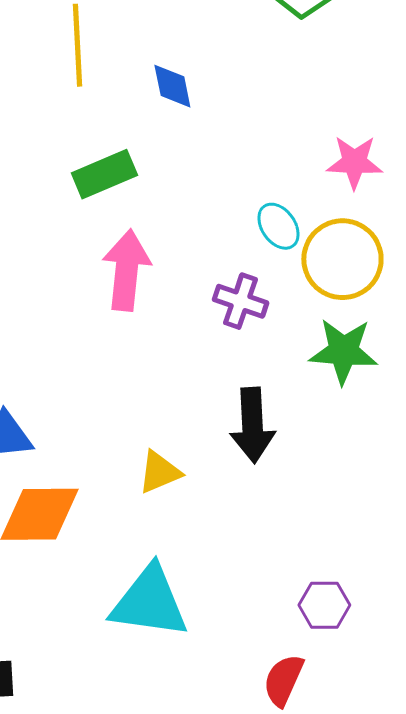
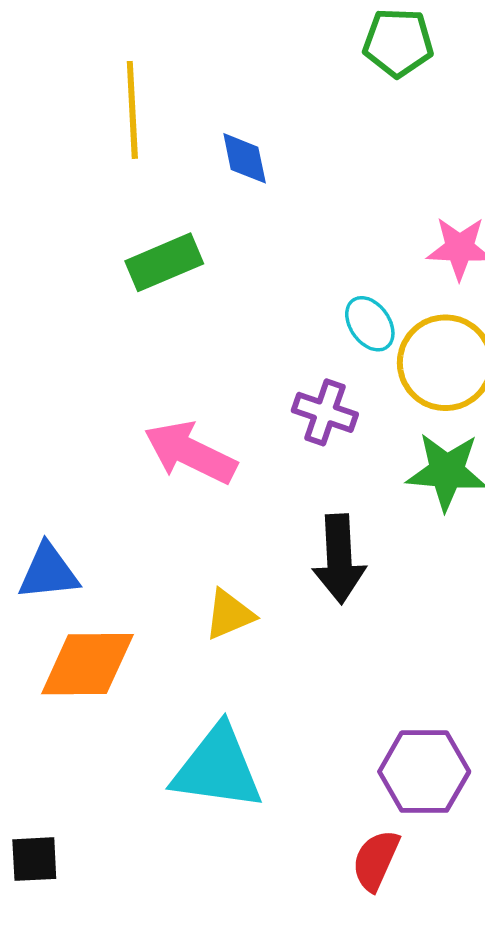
pink arrow: (126, 270) -> (190, 453), moved, turned -70
purple hexagon: (324, 605) -> (424, 772), size x1.5

